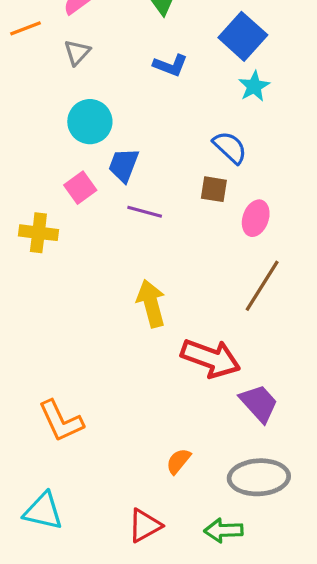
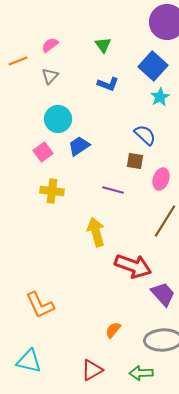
blue trapezoid: (124, 165) -> (79, 146), turned 35
pink square: (80, 188) -> (43, 152), moved
purple line: (145, 212) -> (113, 190), moved
yellow cross: (38, 233) -> (52, 191), moved

